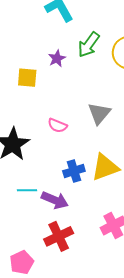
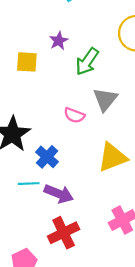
green arrow: (89, 45) -> (87, 62), moved
pink semicircle: (57, 126) -> (74, 115), moved
blue cross: (74, 171) -> (47, 157), moved, turned -30

